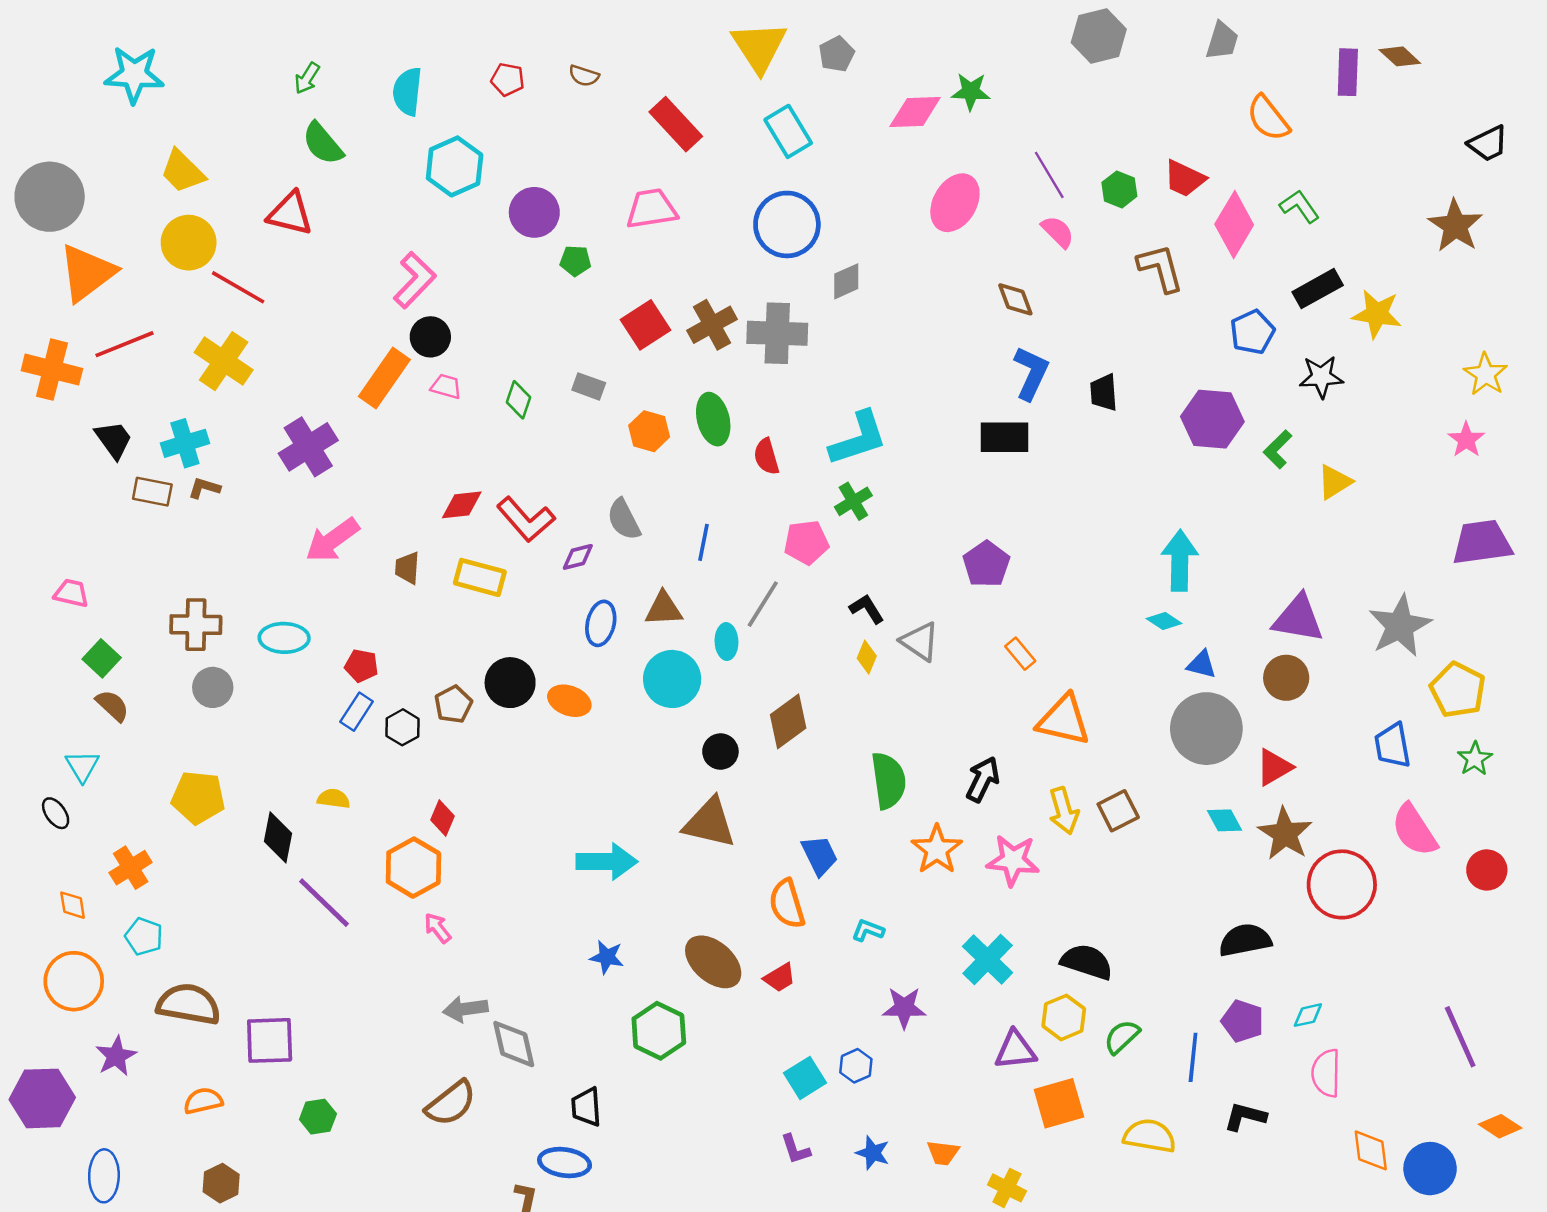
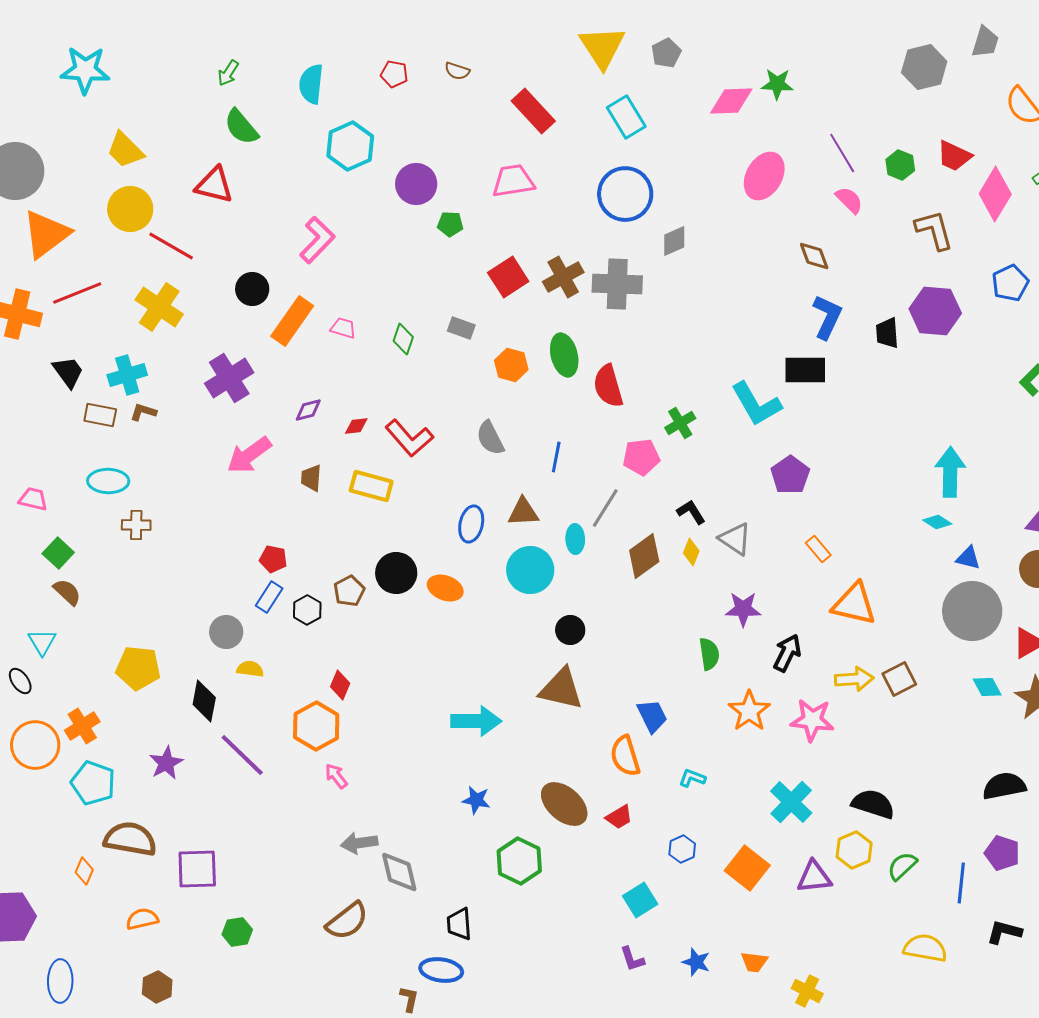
gray hexagon: (1099, 36) -> (924, 67), moved
black circle: (430, 337) -> (252, 289), moved
purple hexagon: (1212, 419) -> (935, 311), moved
cyan L-shape: (858, 438) -> (756, 404), moved, turned 78
red semicircle: (766, 457) -> (608, 386), size x1.4
red diamond: (462, 505) -> (356, 426), size x0.7
purple diamond: (578, 557) -> (308, 410), moved
brown cross: (196, 625) -> (136, 525), size x0.7
cyan ellipse: (284, 638) -> (108, 481), moved
gray circle: (213, 687) -> (226, 632), moved
brown diamond: (788, 721) -> (644, 556), moved
green semicircle: (888, 781) -> (709, 654), size x0.7
yellow arrow: (1064, 811) -> (854, 679), turned -78
orange diamond: (73, 905) -> (84, 871), moved, turned 32
cyan pentagon: (144, 936) -> (93, 783), size x1.4
orange circle: (74, 981) -> (35, 745), moved
purple star: (904, 1008) -> (743, 609), moved
purple star: (116, 1056) -> (166, 763), moved
blue hexagon: (856, 1066) -> (682, 849), moved
orange square: (1059, 1103) -> (747, 868), moved, turned -36

